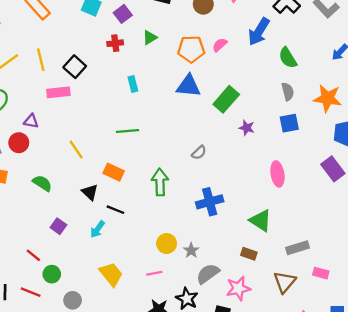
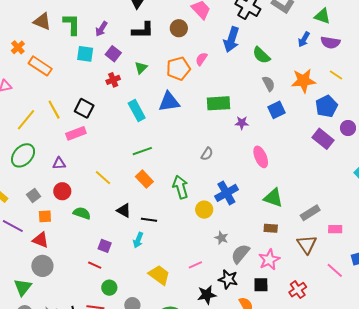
cyan rectangle: (133, 84) -> (137, 110), size x1.5
blue triangle: (188, 86) -> (169, 102), moved
green rectangle: (226, 99) -> (218, 103), turned 60
red circle: (19, 143) -> (62, 191), moved
orange rectangle: (114, 172) -> (144, 179), moved, turned 36
pink ellipse: (277, 174) -> (261, 157), moved
yellow circle: (167, 244) -> (204, 210), moved
red line: (33, 255) -> (95, 265), moved

